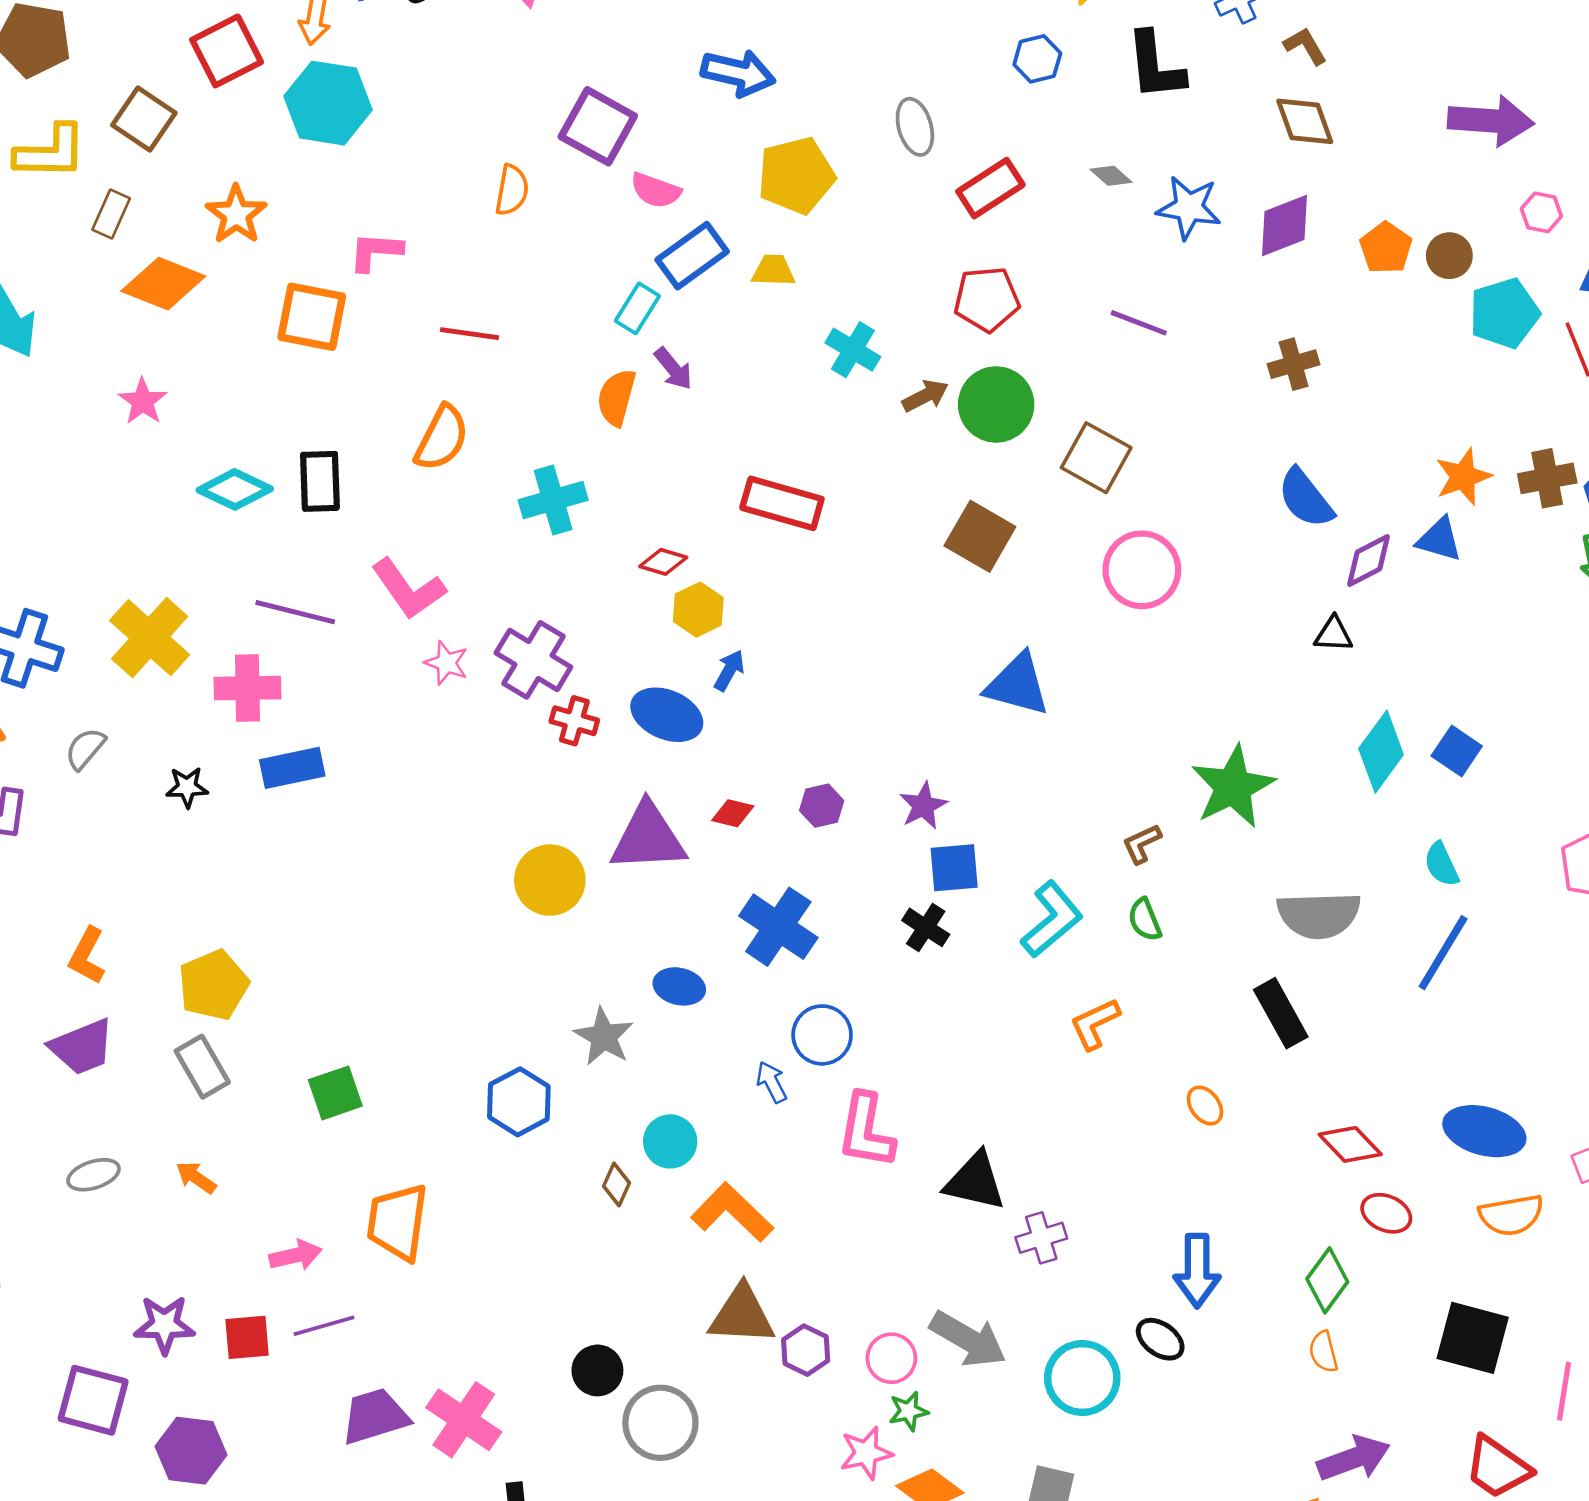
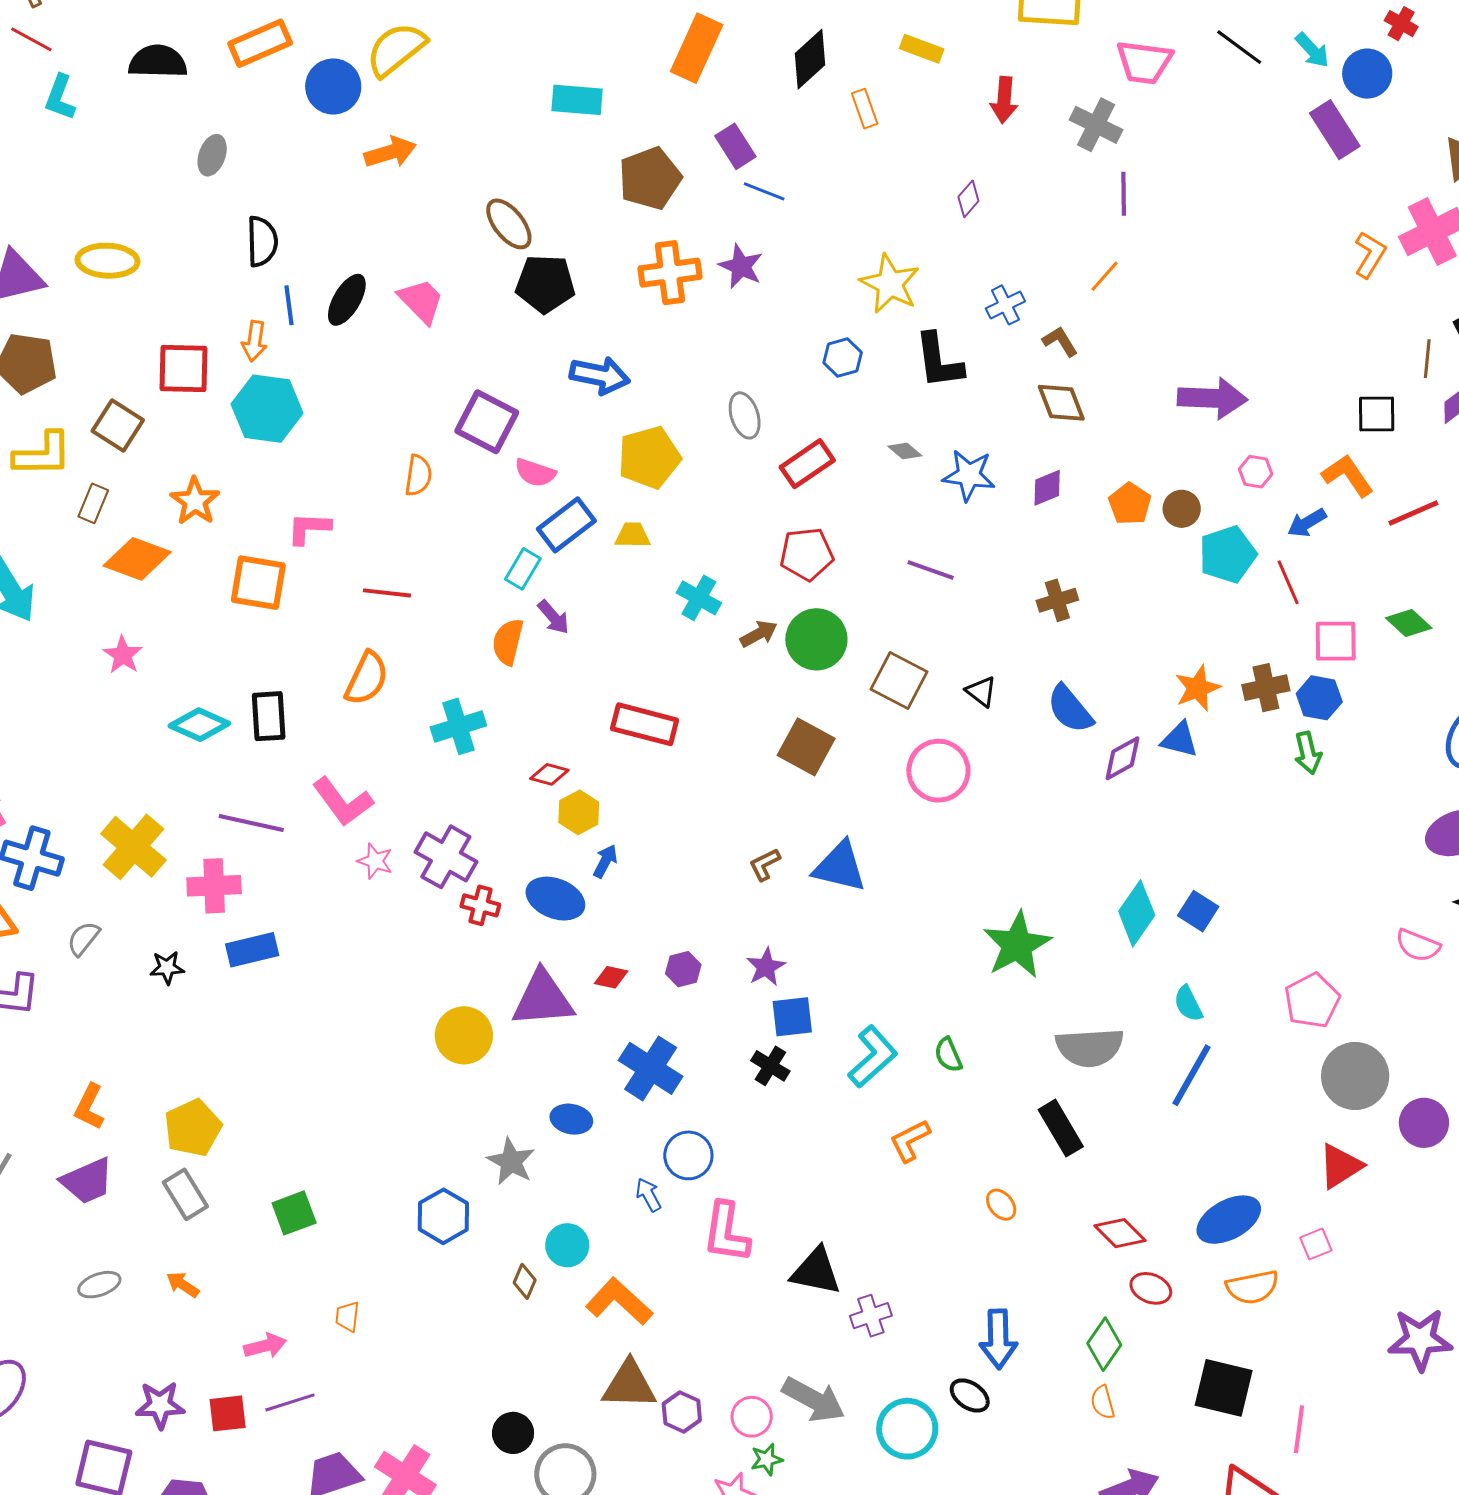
red square: (227, 51) -> (184, 368), turned 30
purple diamond: (1285, 225) -> (1047, 488), size x0.7
black triangle: (1333, 634) -> (981, 691), moved, turned 36
brown L-shape: (1142, 844) -> (765, 864), moved
blue ellipse: (1484, 1131) -> (1229, 1220), turned -42
orange trapezoid: (398, 1222) -> (347, 1317), size x0.5

